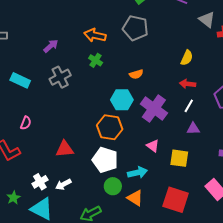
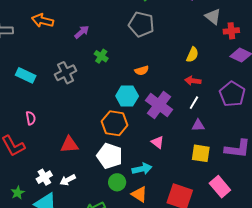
orange arrow: (95, 35) -> (43, 21), moved
purple arrow: (51, 46) -> (82, 32), moved
pink semicircle: (26, 123) -> (31, 118), turned -32
yellow square: (179, 158) -> (201, 153), moved

